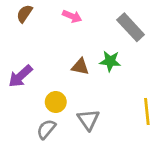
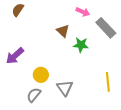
pink arrow: (72, 16) -> (83, 12), moved
gray rectangle: (131, 27) -> (106, 28), moved
brown triangle: (80, 67) -> (63, 31), moved, turned 32

